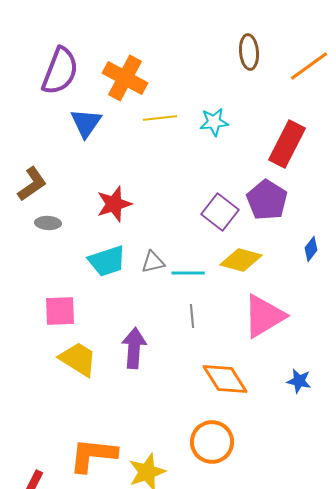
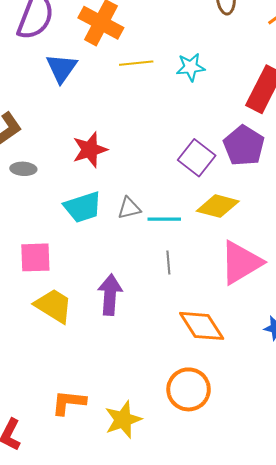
orange L-shape: (93, 455) -> (69, 402), size x0.7

